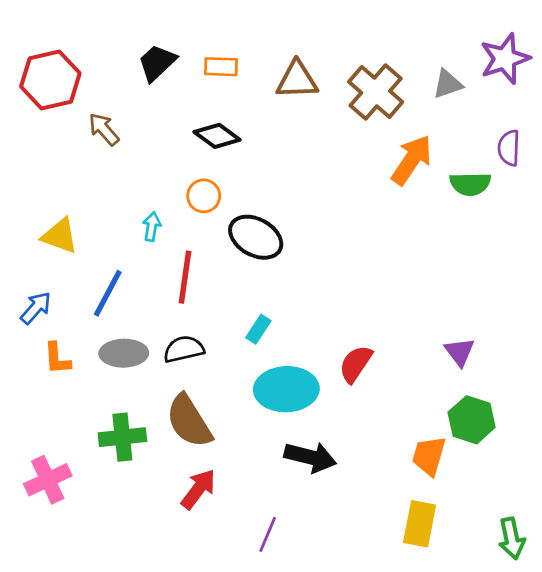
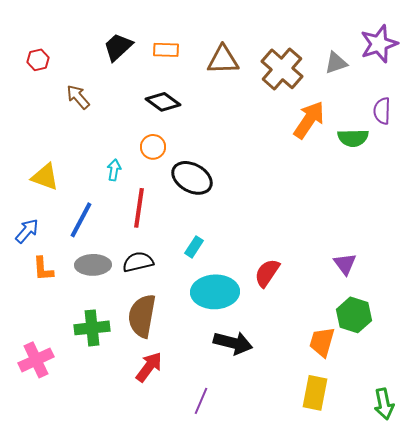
red hexagon: (50, 80) -> (38, 60), size x0.5
brown semicircle: (189, 421) -> (142, 316), turned 42

